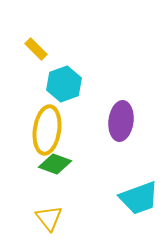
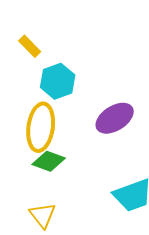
purple ellipse: (121, 121) -> (115, 118), turned 51

